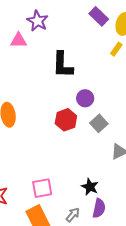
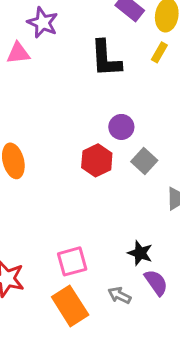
black L-shape: (63, 65) -> (106, 59), moved
purple semicircle: (99, 208) -> (156, 283), turned -42
gray arrow: (73, 215) -> (119, 295), turned -98

